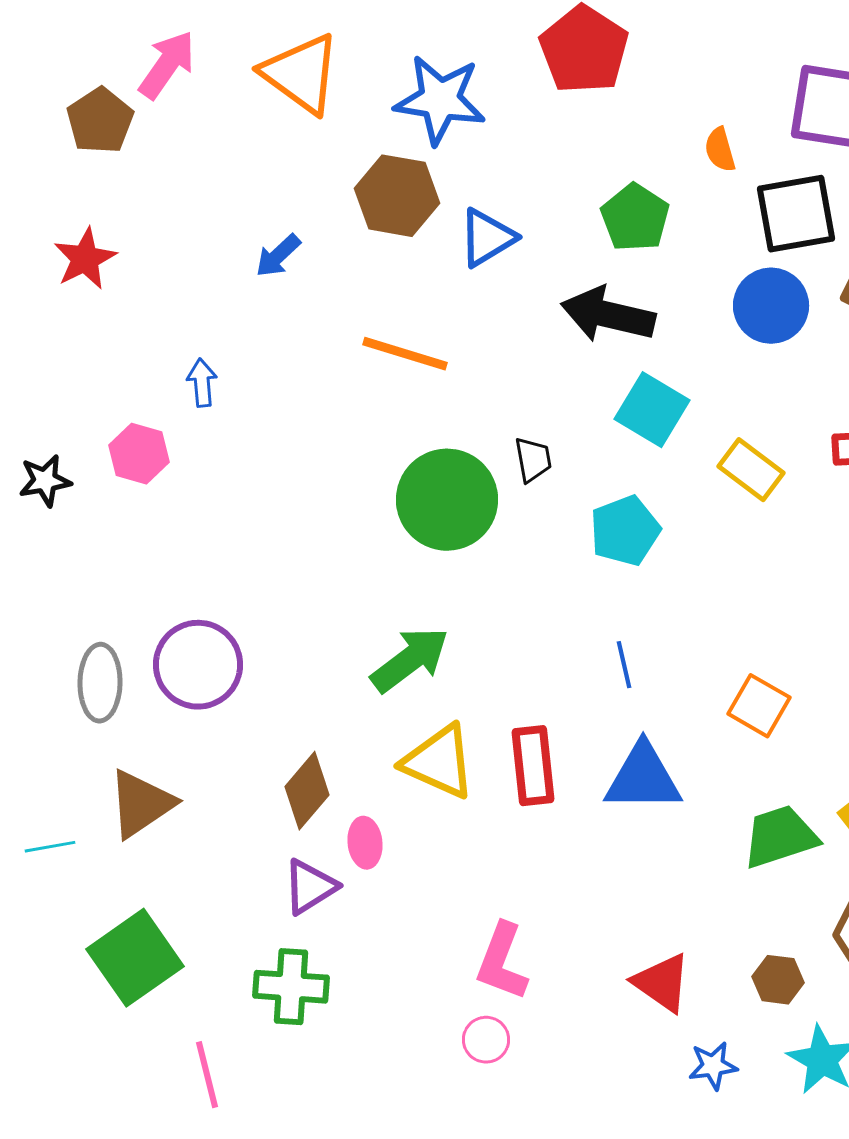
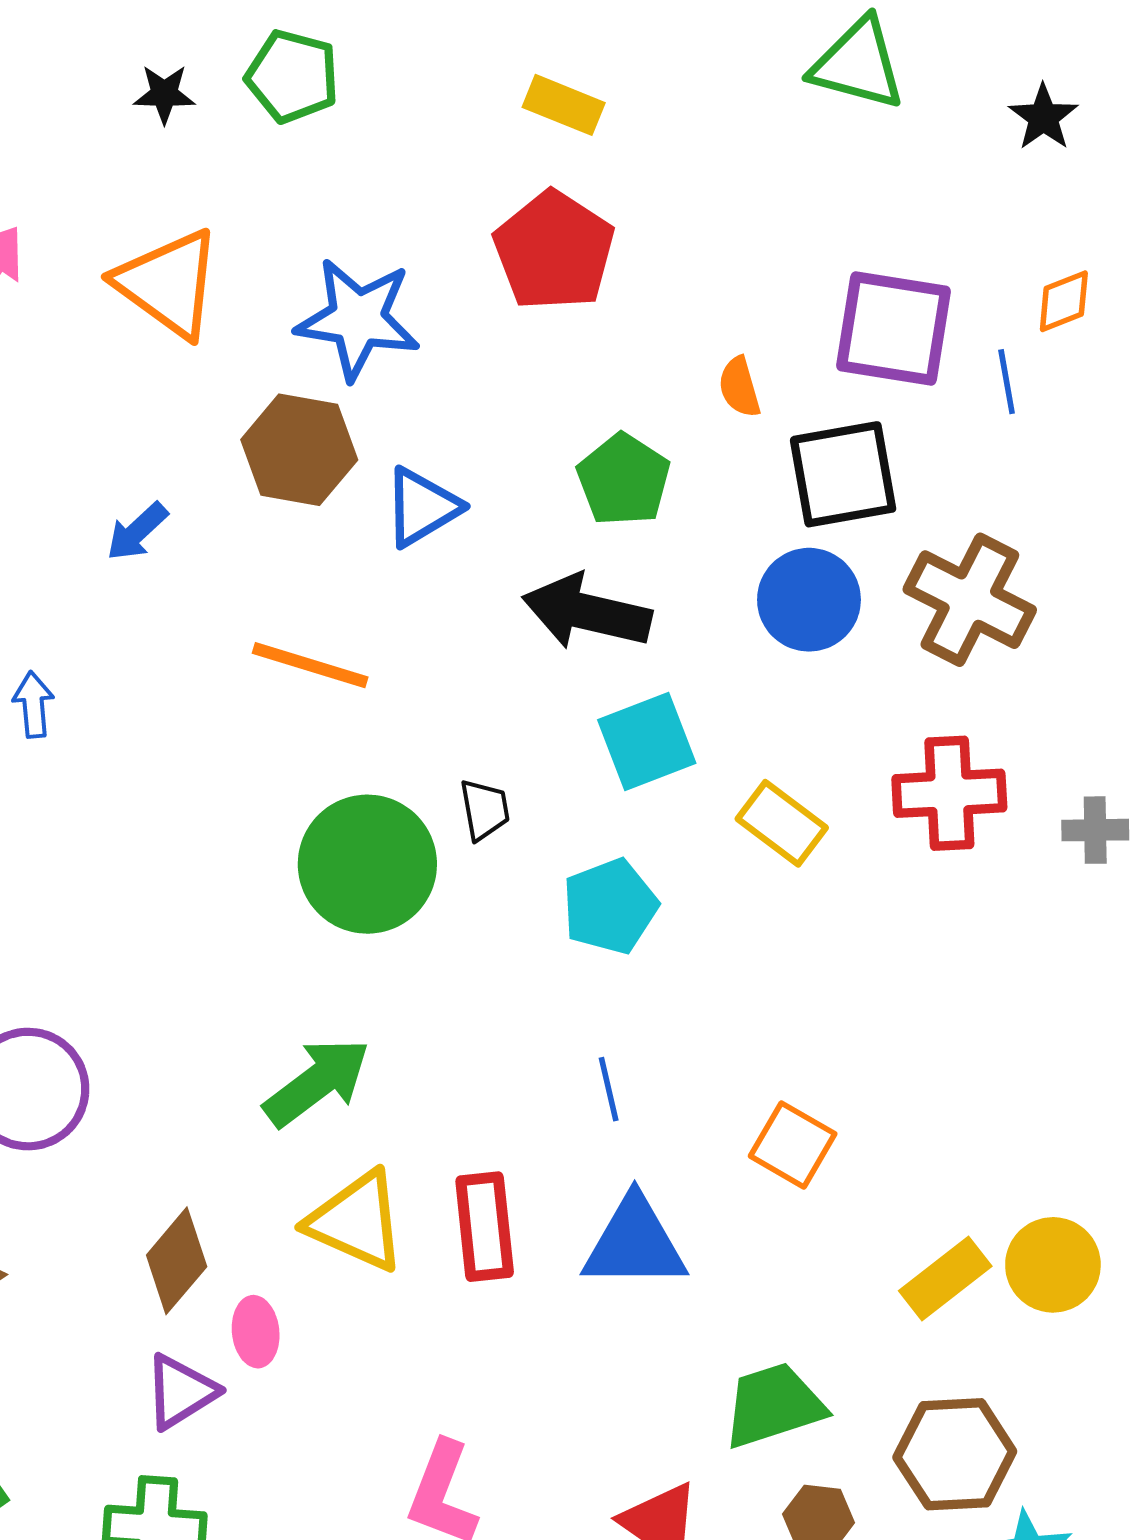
cyan square: (652, 410) -> (647, 741), turned 38
green trapezoid: (780, 837) -> (774, 1405), moved

